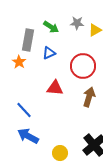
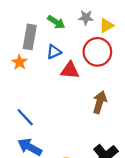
red circle: (83, 66) -> (97, 52), moved
red triangle: (55, 88) -> (70, 70), moved

